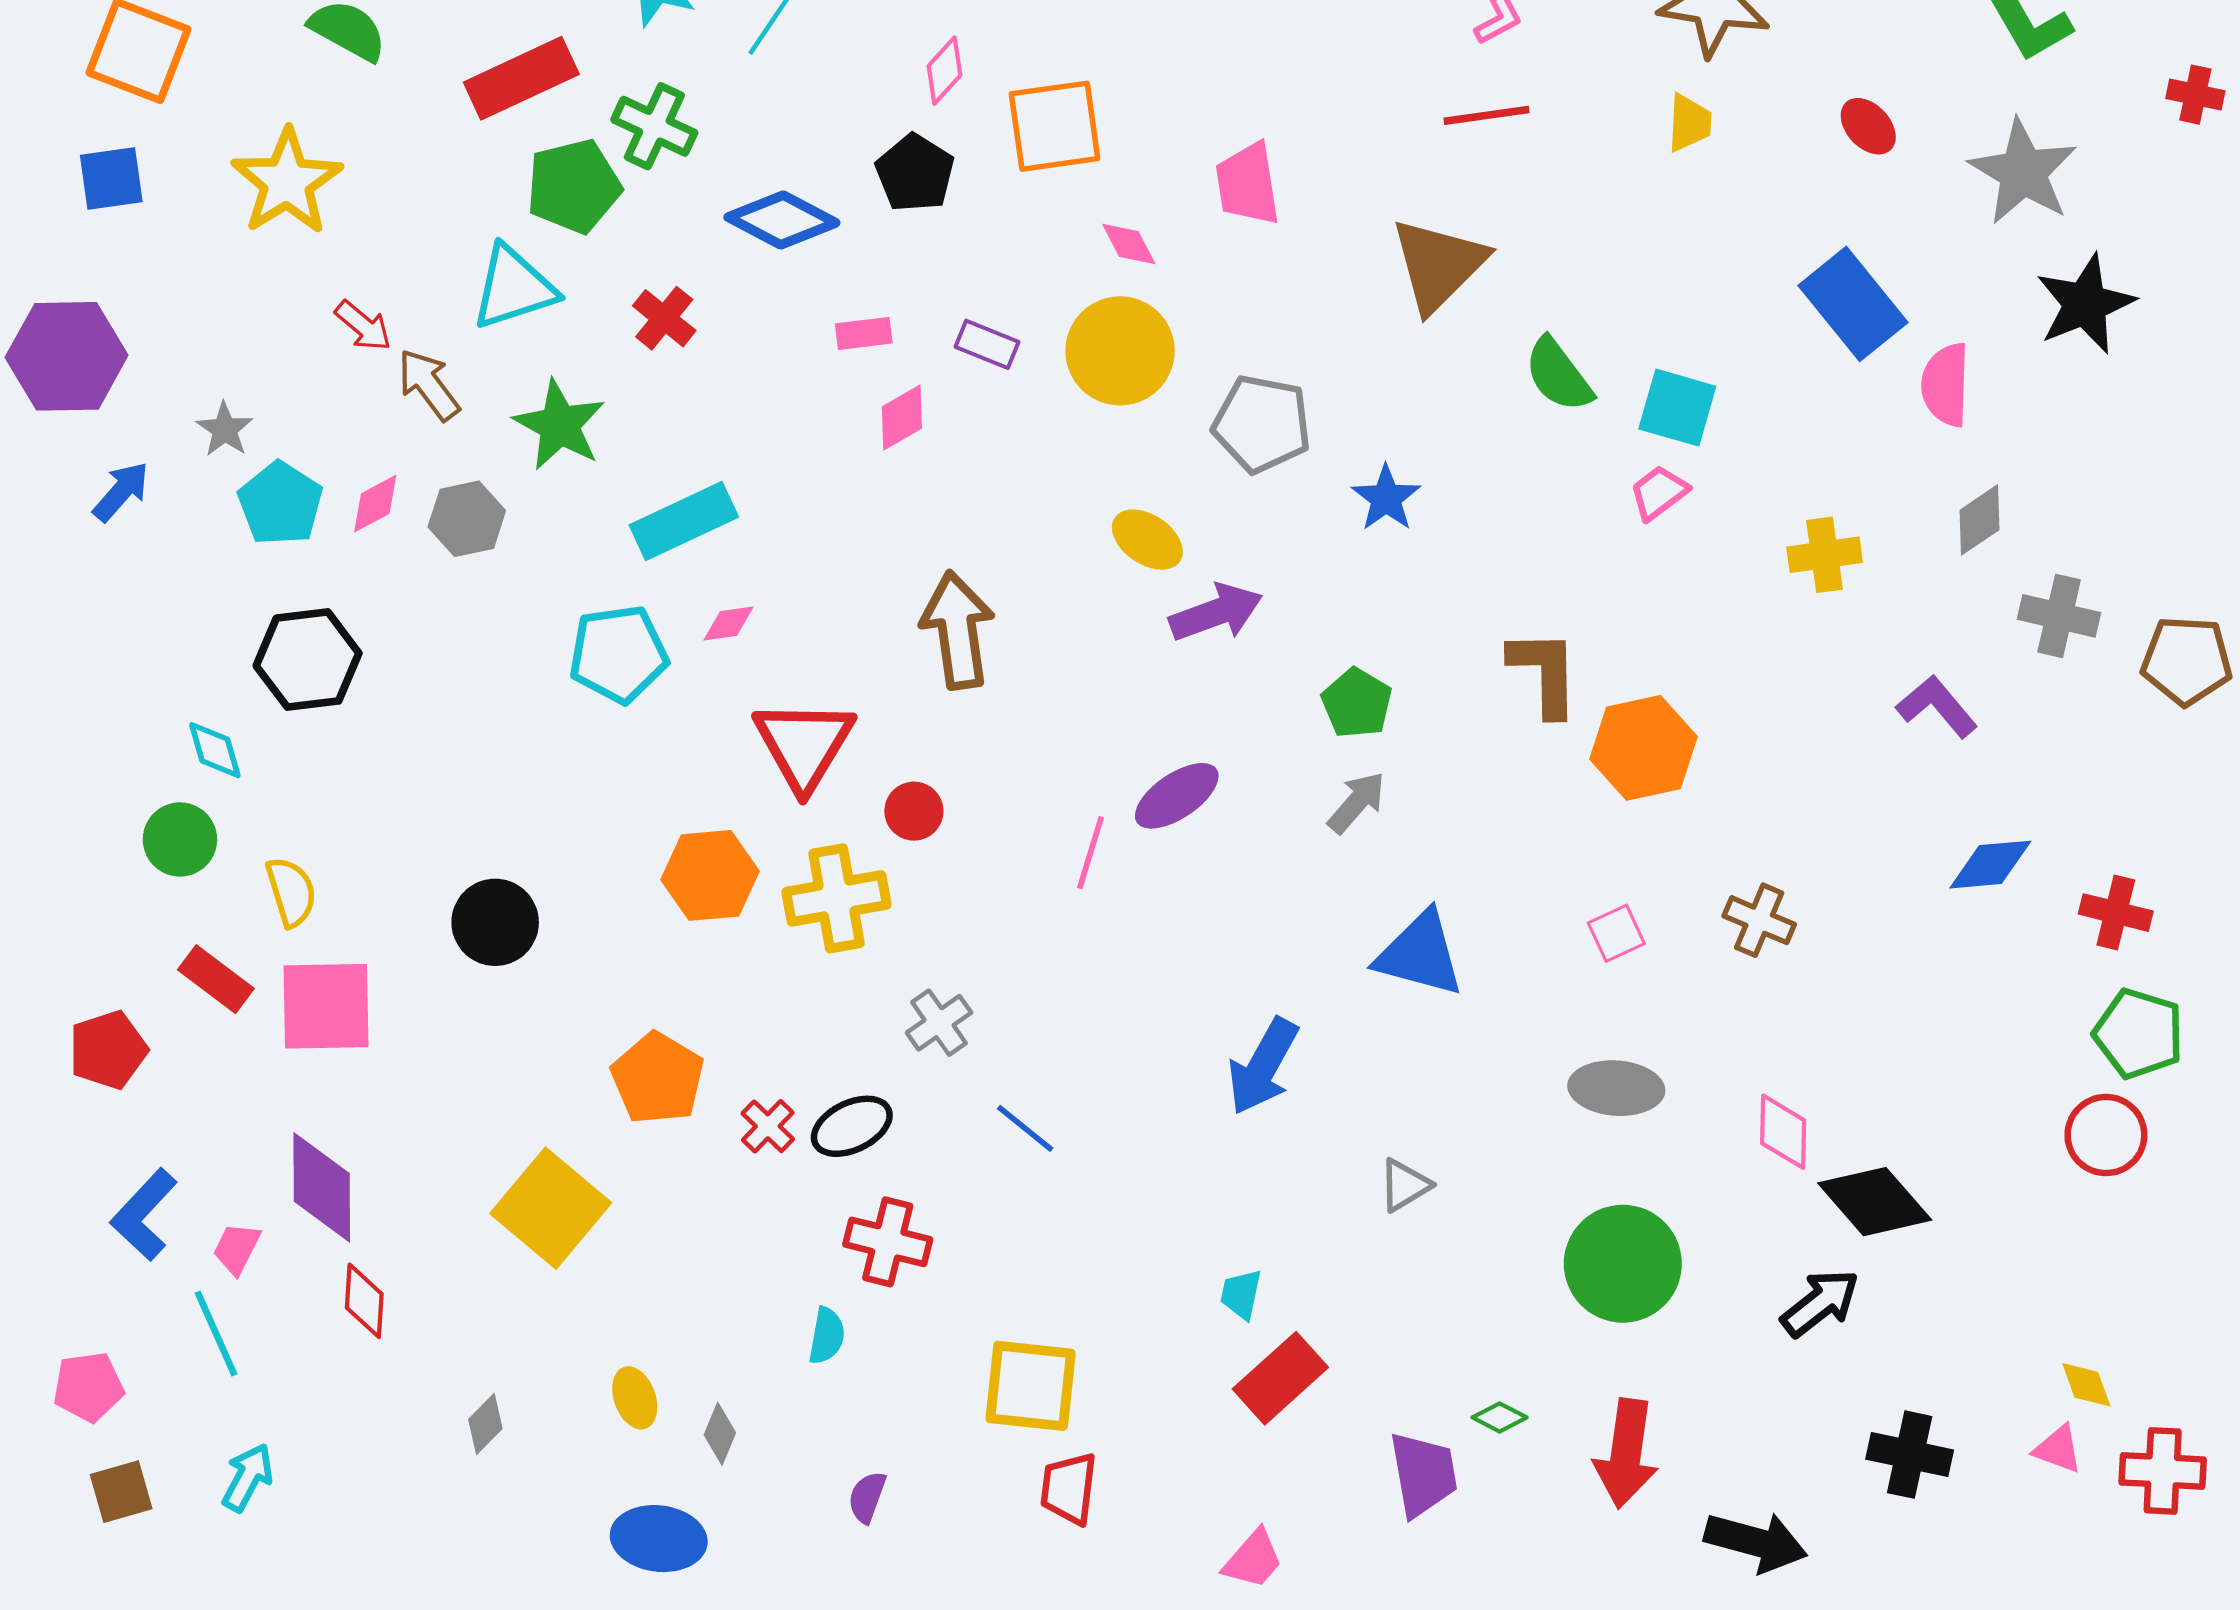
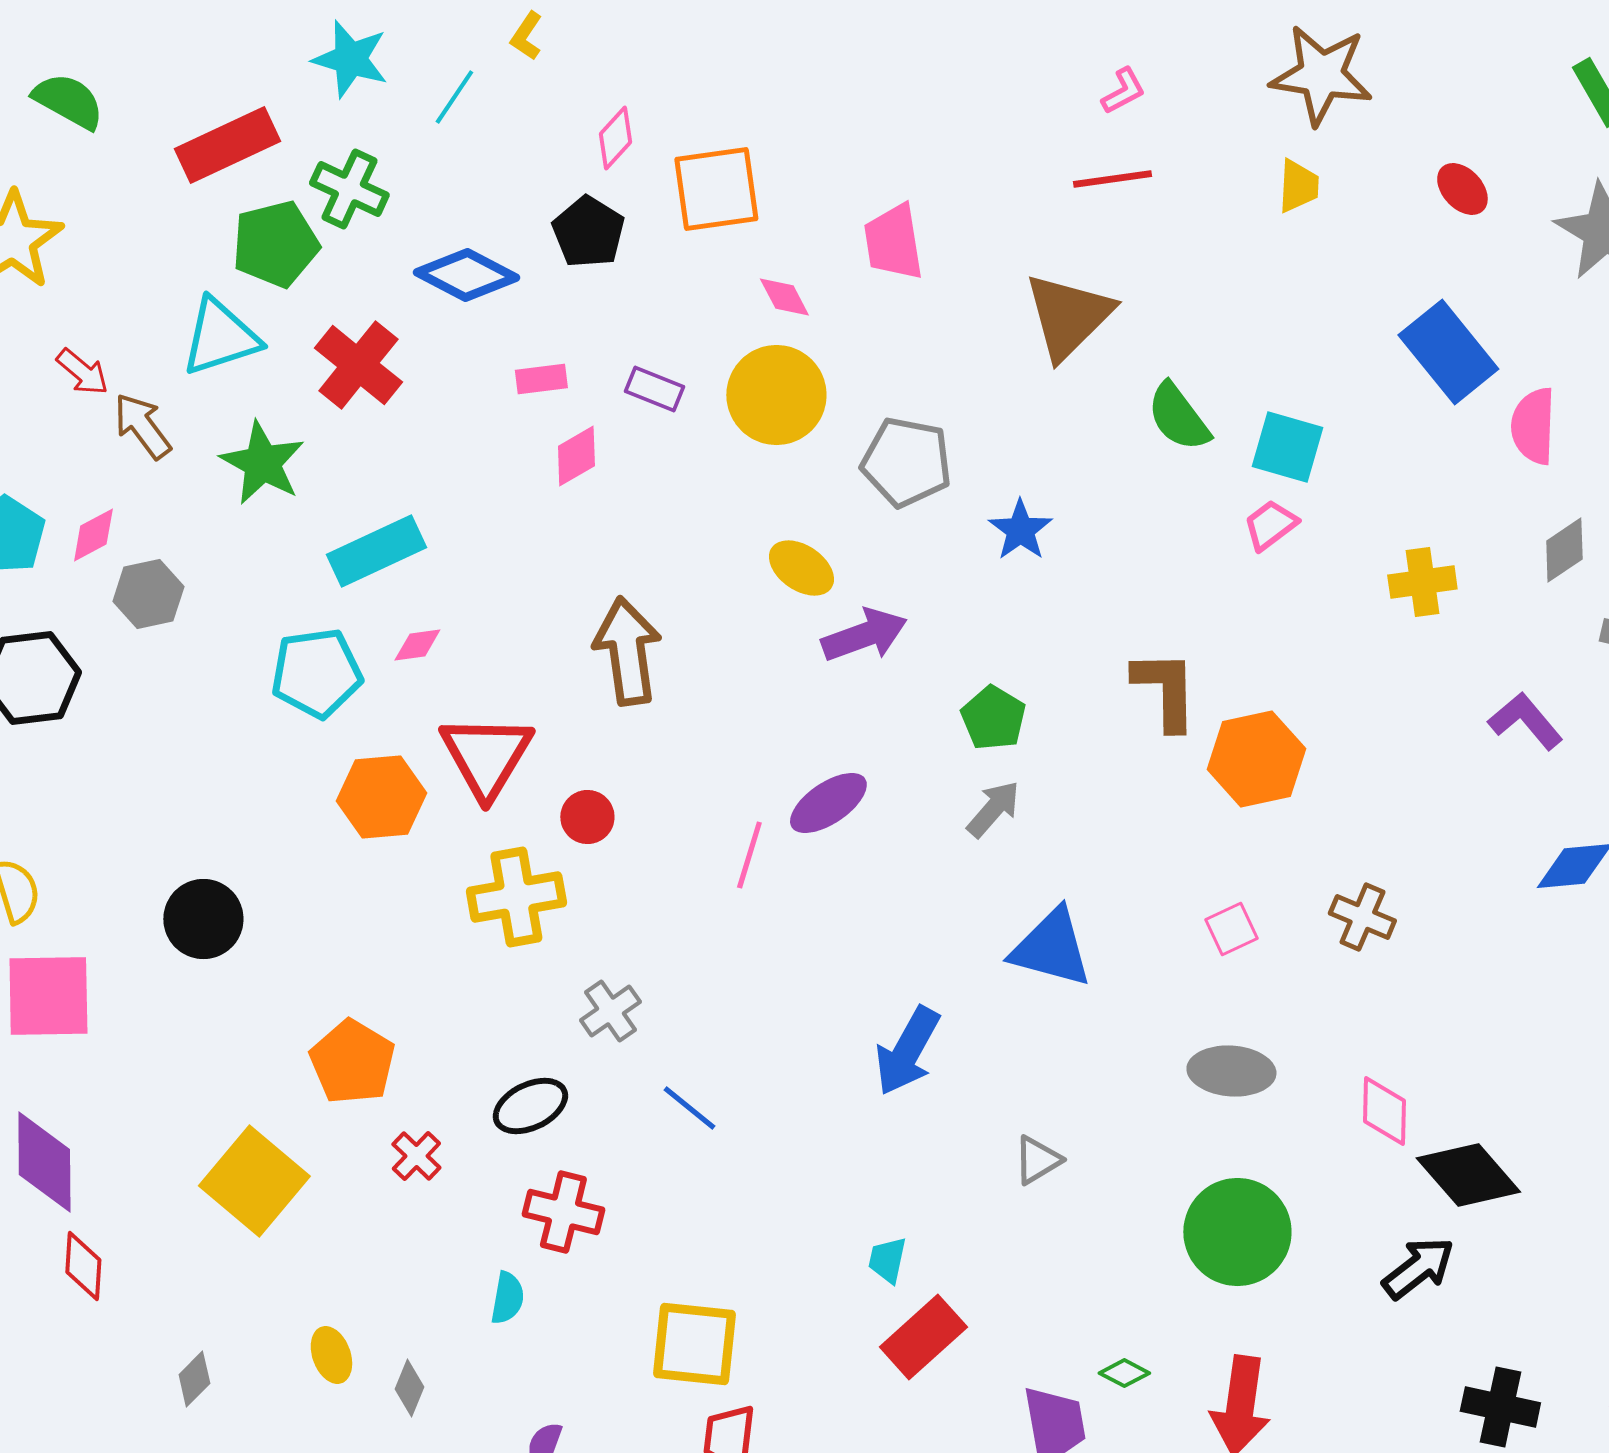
red cross: (664, 318) -> (358, 365), size x1.5
gray hexagon: (467, 519) -> (148, 594), moved
orange hexagon: (710, 875) -> (381, 797), moved
red cross: (768, 1126) -> (416, 1156), moved

